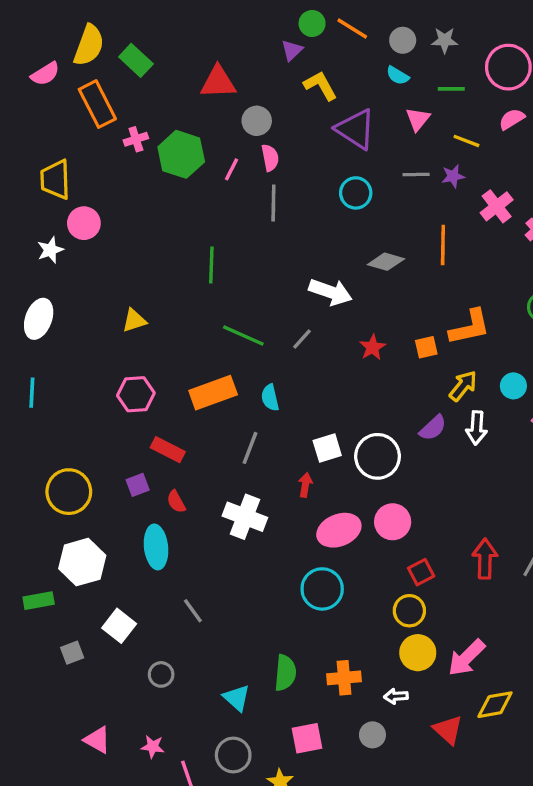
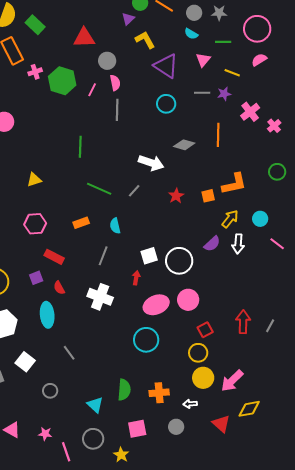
orange rectangle: (213, 393) -> (81, 223), size x0.6

